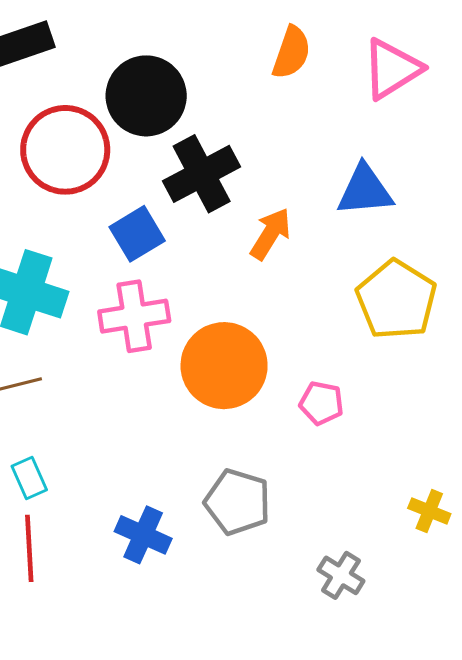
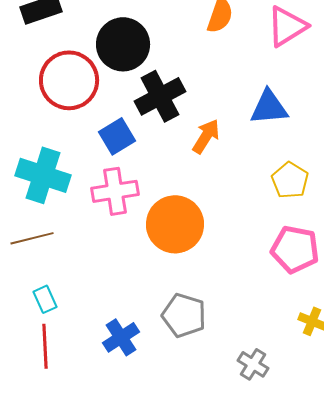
yellow pentagon: (396, 300) -> (290, 180), size x0.7
pink pentagon: (321, 403) -> (295, 249), moved, size x1.6
blue cross: (143, 535) -> (121, 337), turned 33

